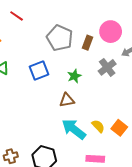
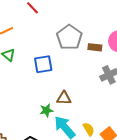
brown rectangle: (87, 43) -> (95, 47), turned 64
green star: (74, 76) -> (46, 110), moved

